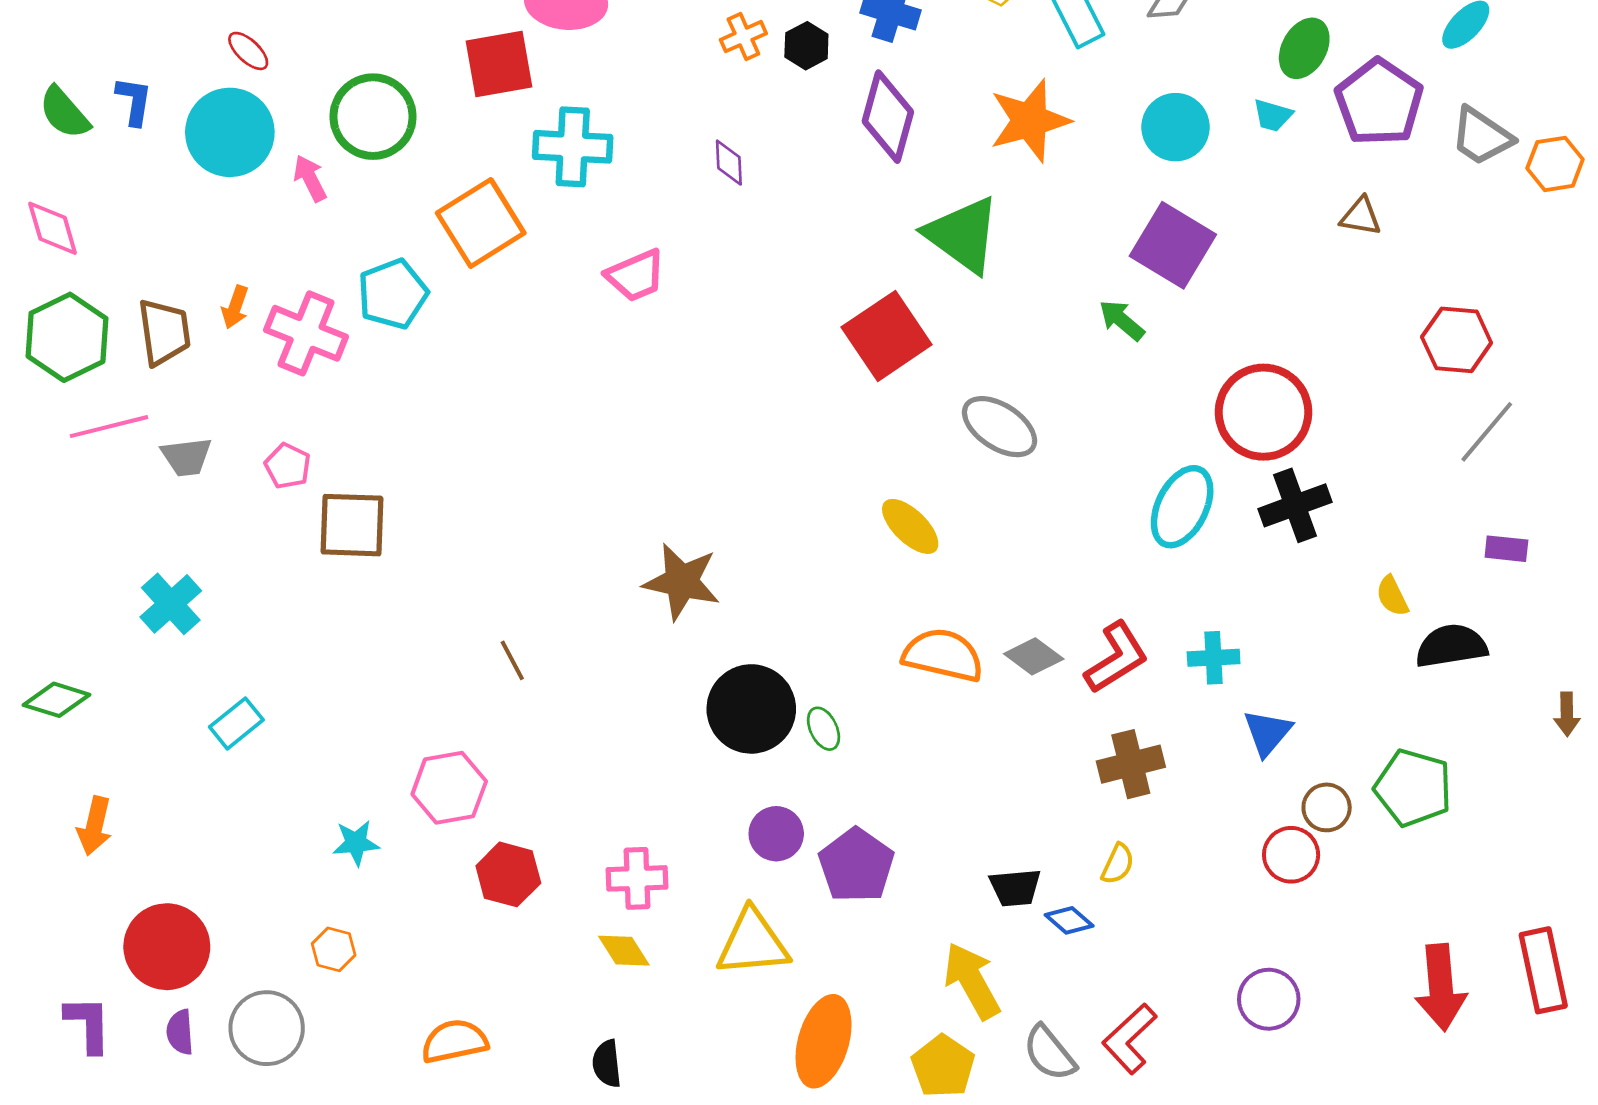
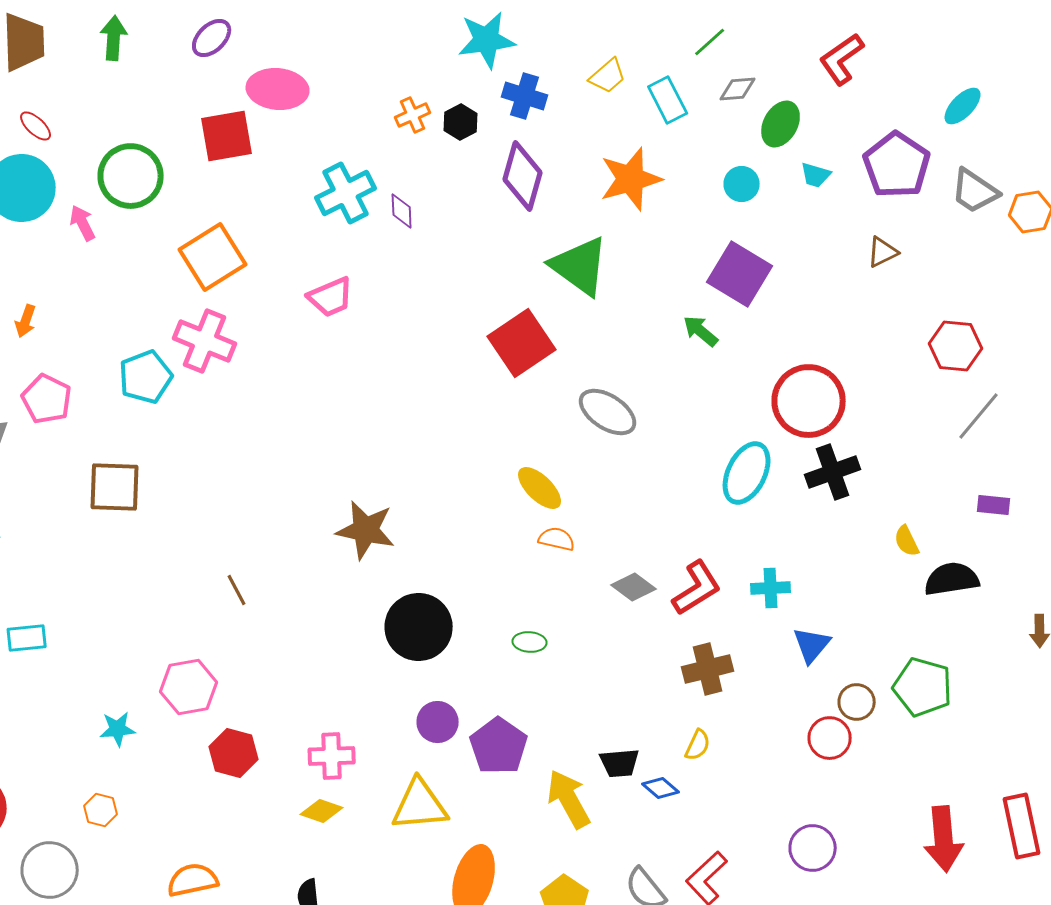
green ellipse: (1304, 48) -> (781, 124), moved
cyan circle: (1175, 127) -> (742, 184), size x0.7
cyan cross: (573, 147) -> (346, 193), moved, turned -30
brown triangle: (1361, 216) -> (883, 252), turned -36
cyan pentagon: (393, 294) -> (146, 377), moved
pink cross: (306, 333) -> (205, 341), moved
pink pentagon: (288, 466) -> (47, 399), moved, size x1.4
orange semicircle: (943, 655) -> (557, 539), moved, size x0.6
cyan rectangle: (236, 723) -> (27, 638), turned 33
green ellipse: (824, 729) -> (530, 642), moved, turned -60
yellow diamond: (624, 951) -> (322, 811), turned -39
yellow arrow: (972, 981) -> (569, 799), moved

